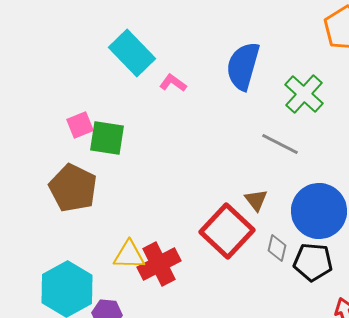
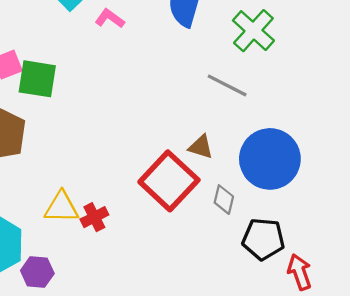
brown triangle: (256, 200) -> (201, 147), turned -35
black pentagon: (313, 262) -> (263, 239), moved
red cross: (159, 264) -> (94, 217), size x0.6

